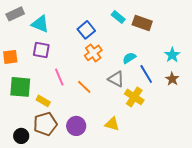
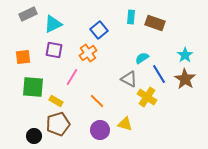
cyan rectangle: (118, 17) -> (131, 17), turned 56
cyan triangle: (40, 24) -> (53, 24), turned -48
orange cross: (93, 53) -> (88, 53), moved
pink line: (59, 77) -> (72, 77), turned 54
brown star: (172, 79) -> (185, 79), size x1.5
orange line: (84, 87) -> (97, 101), moved
purple circle: (76, 126) -> (100, 130), moved

